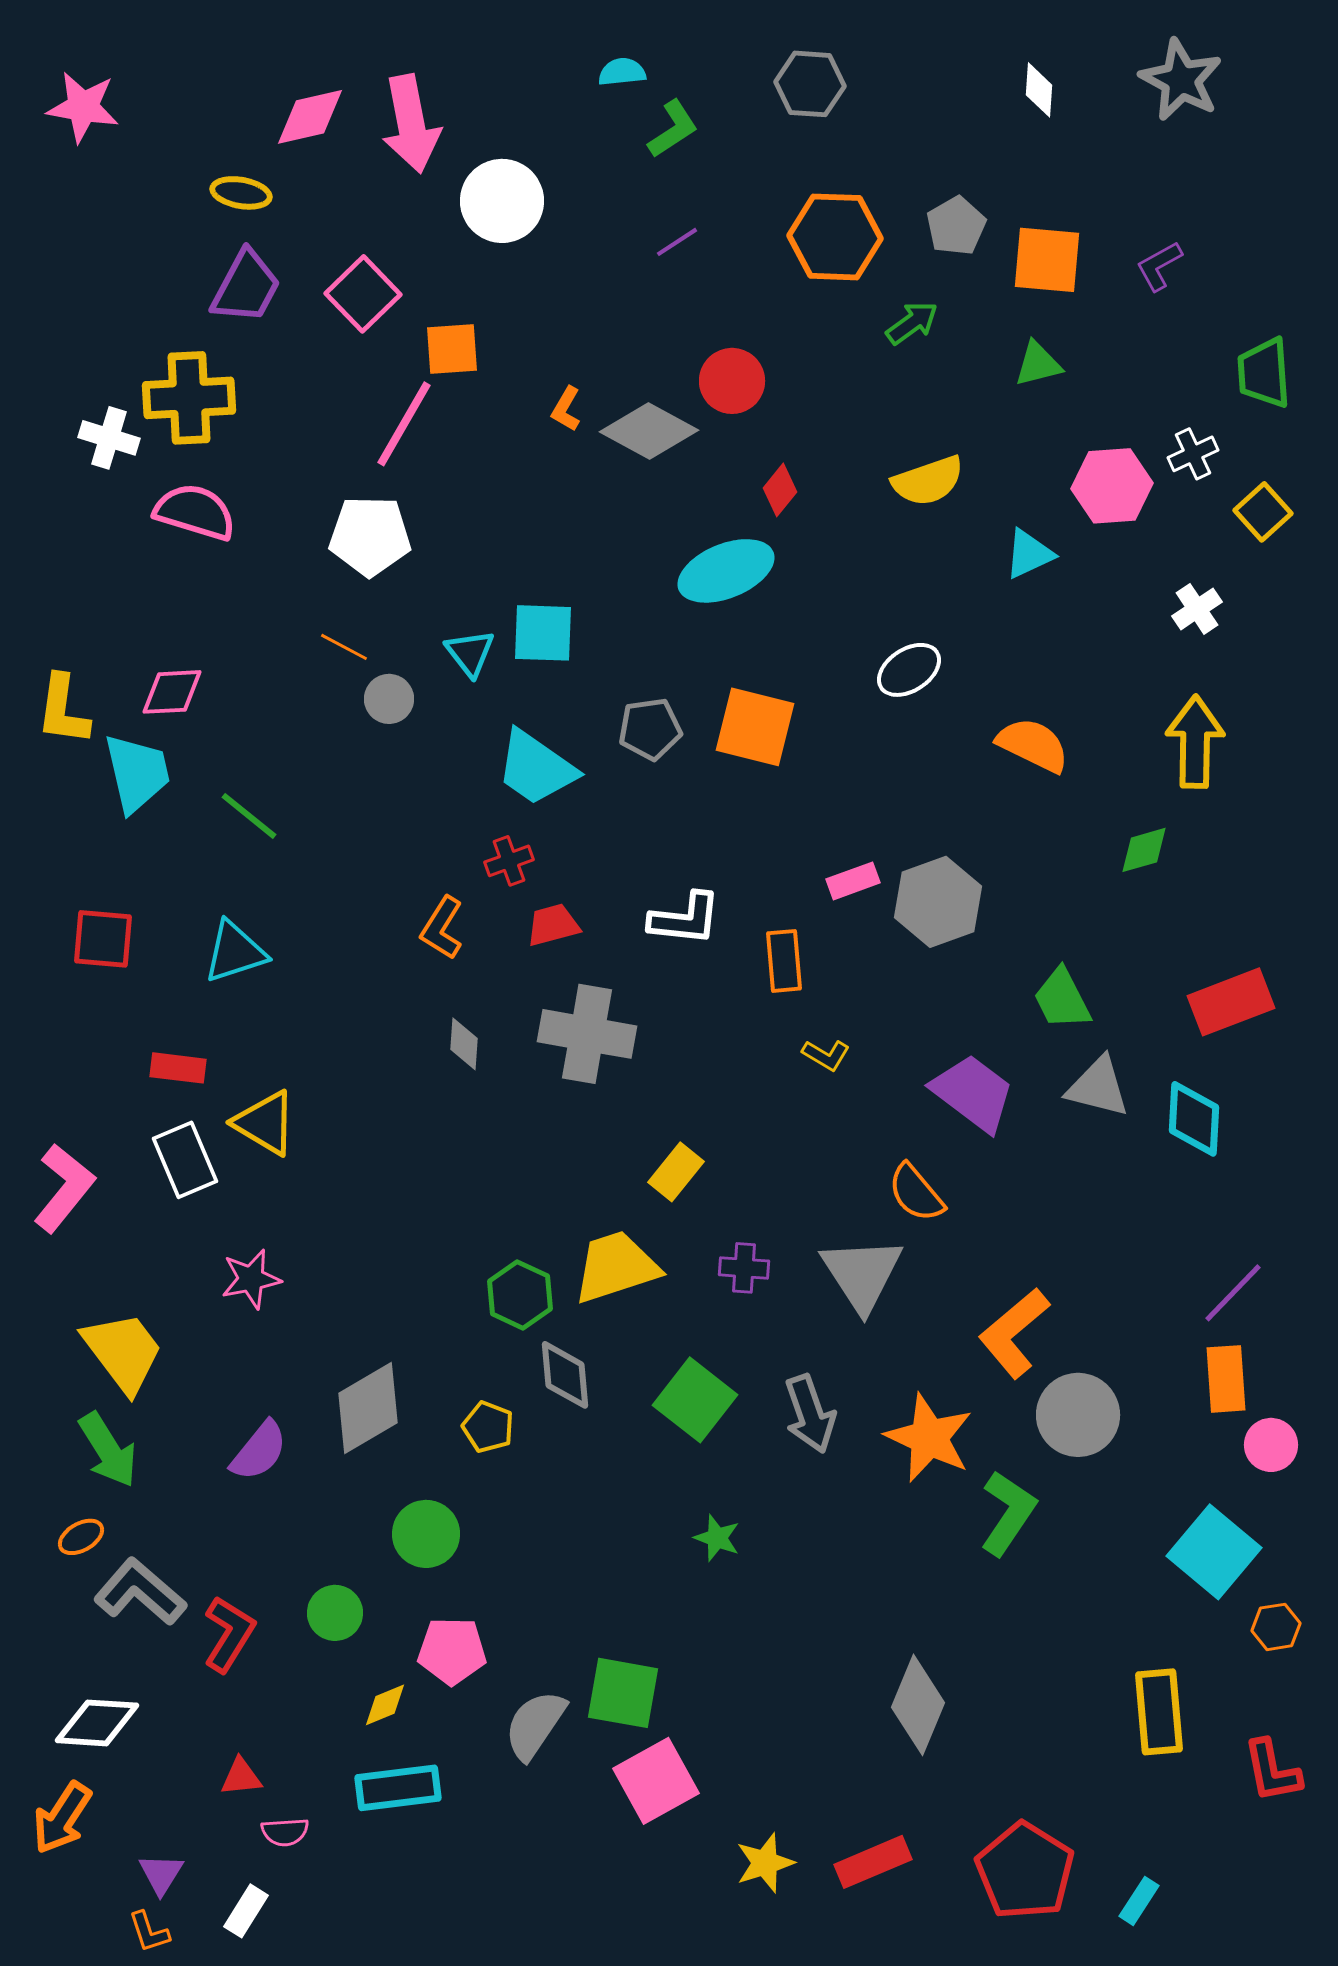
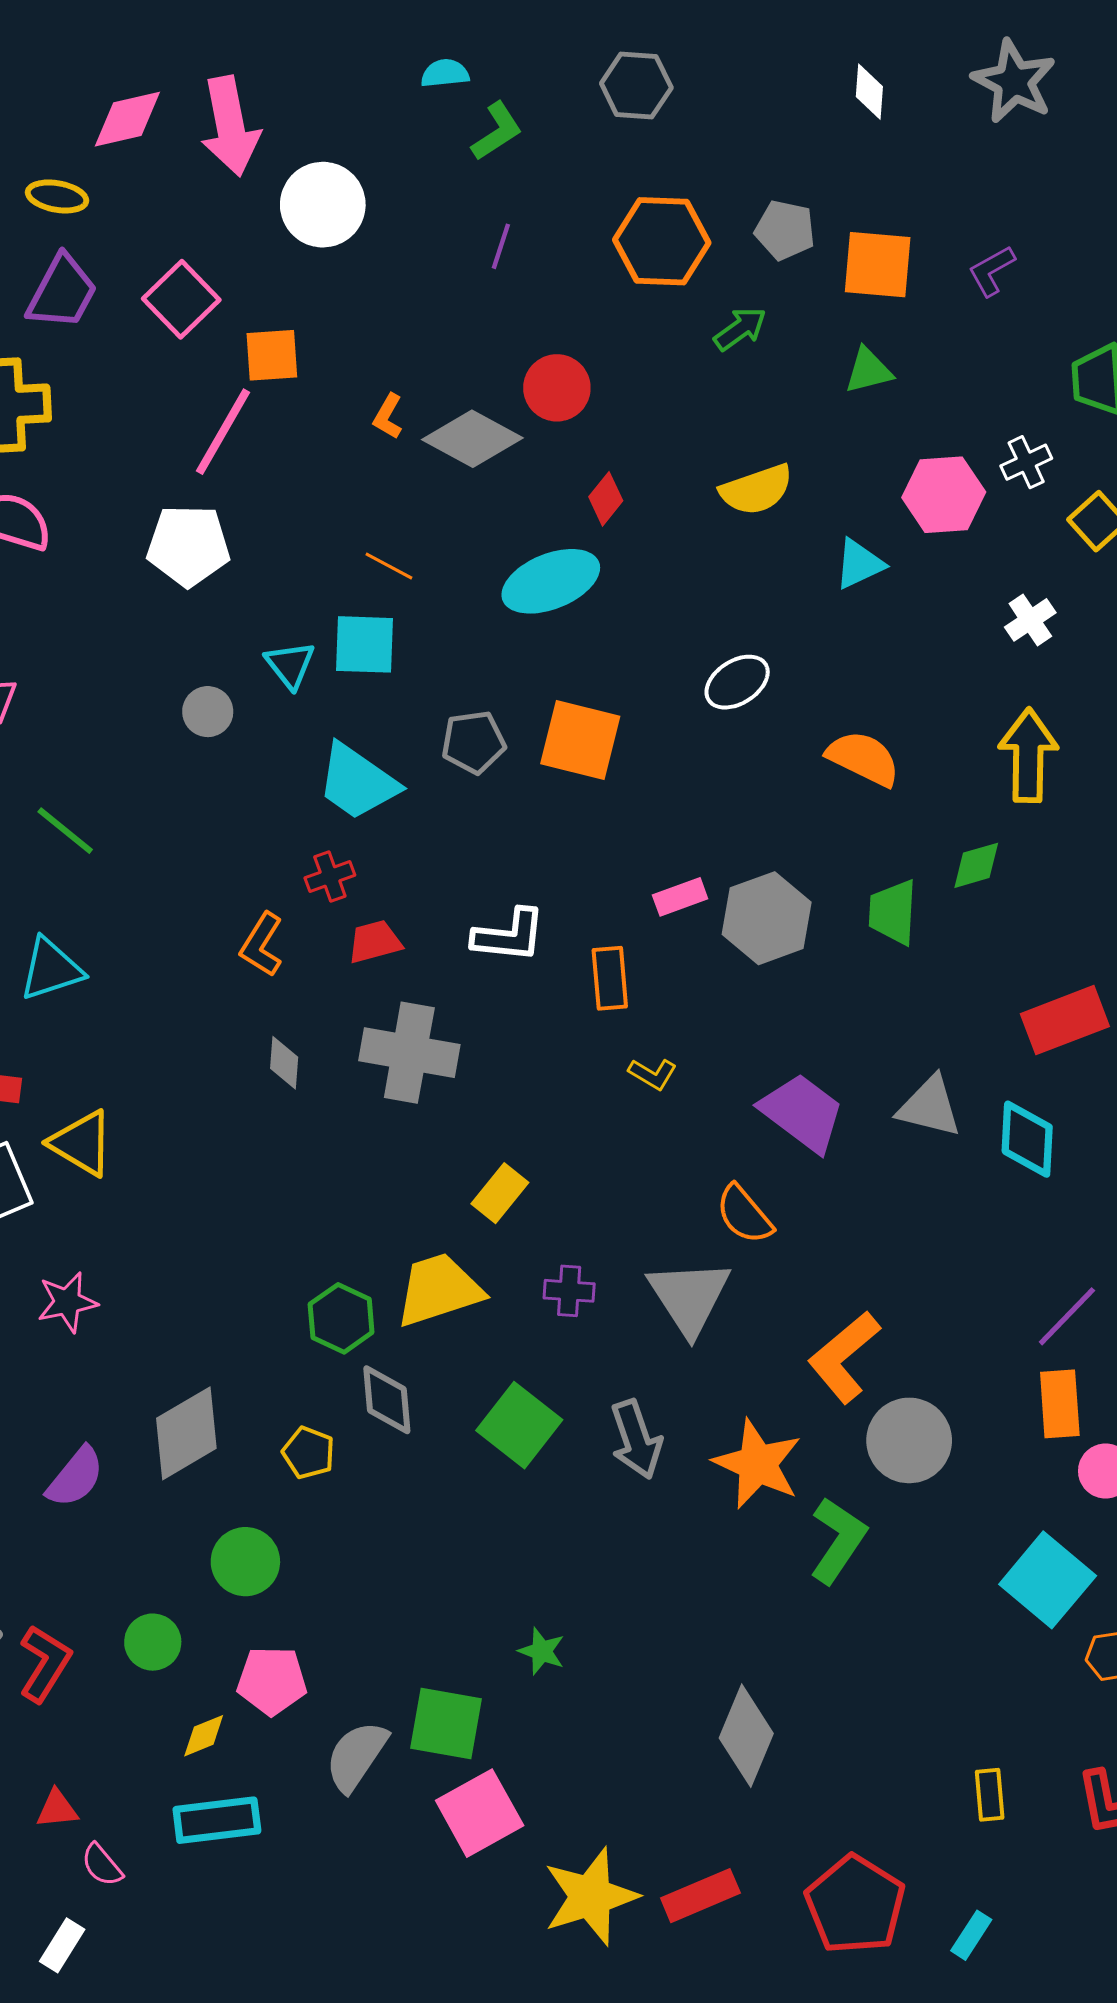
gray pentagon: (956, 226) -> (785, 230), turned -30
purple line: (677, 242) -> (501, 246), turned -39
orange line: (344, 647) -> (389, 566), moved
green trapezoid: (1062, 999) -> (893, 912), moved, turned 30
green star: (717, 1538) -> (542, 1651), moved
yellow rectangle: (1159, 1712) -> (990, 1795), moved, size x0.6
pink semicircle: (285, 1832) -> (102, 1865), turned 54
yellow star: (765, 1863) -> (590, 1897), size x1.6

